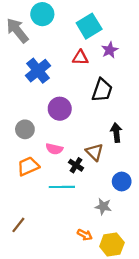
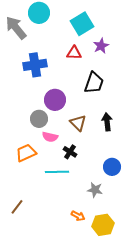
blue cross: (38, 71) -> (35, 65), turned 30
gray circle: (25, 129) -> (39, 119), moved
brown triangle: (94, 152) -> (78, 123), moved

